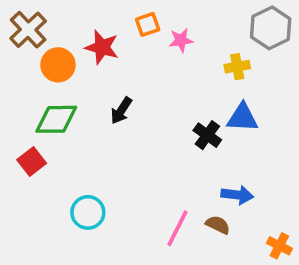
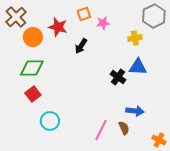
black arrow: (121, 111) -> (81, 46), moved
red square: (32, 161) -> (33, 94), moved
brown semicircle: (218, 225) -> (124, 128), turned 40

